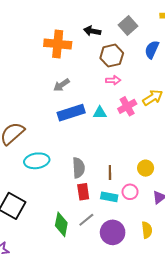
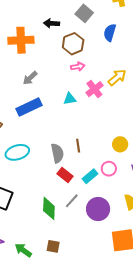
blue rectangle: (71, 113) -> (29, 107), moved
brown line: (110, 172) -> (78, 146), moved
red rectangle: (83, 192) -> (65, 175), turned -35
cyan rectangle: (109, 197) -> (90, 176), turned -42

